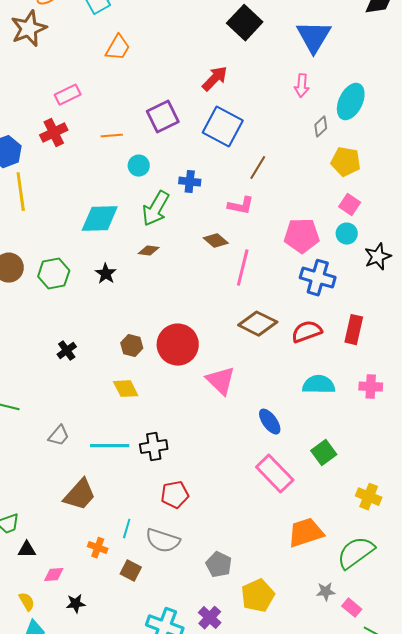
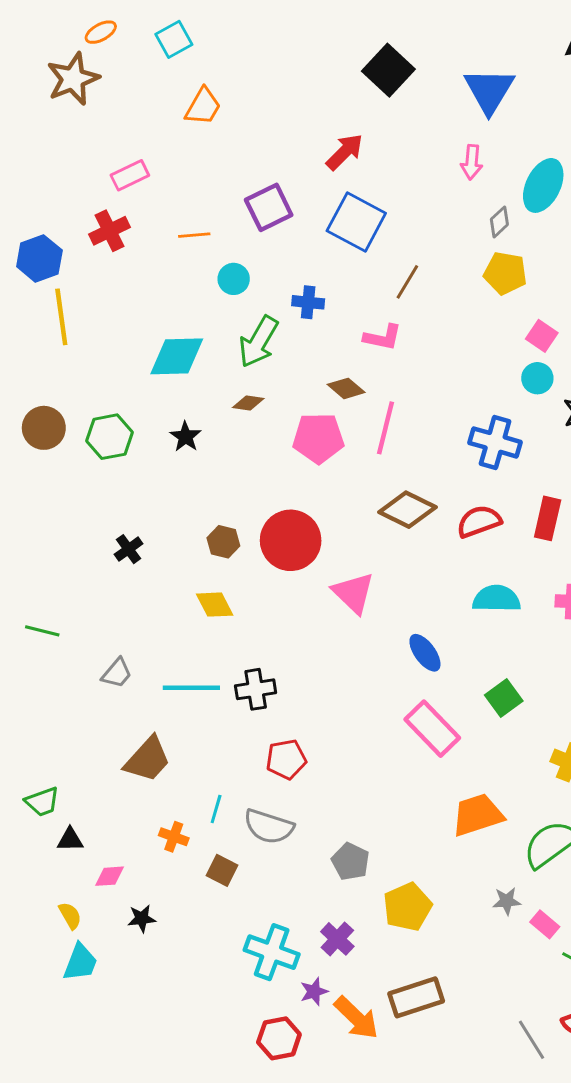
yellow pentagon: (346, 162) -> (505, 273), moved
pink pentagon: (302, 236) -> (318, 438), moved

